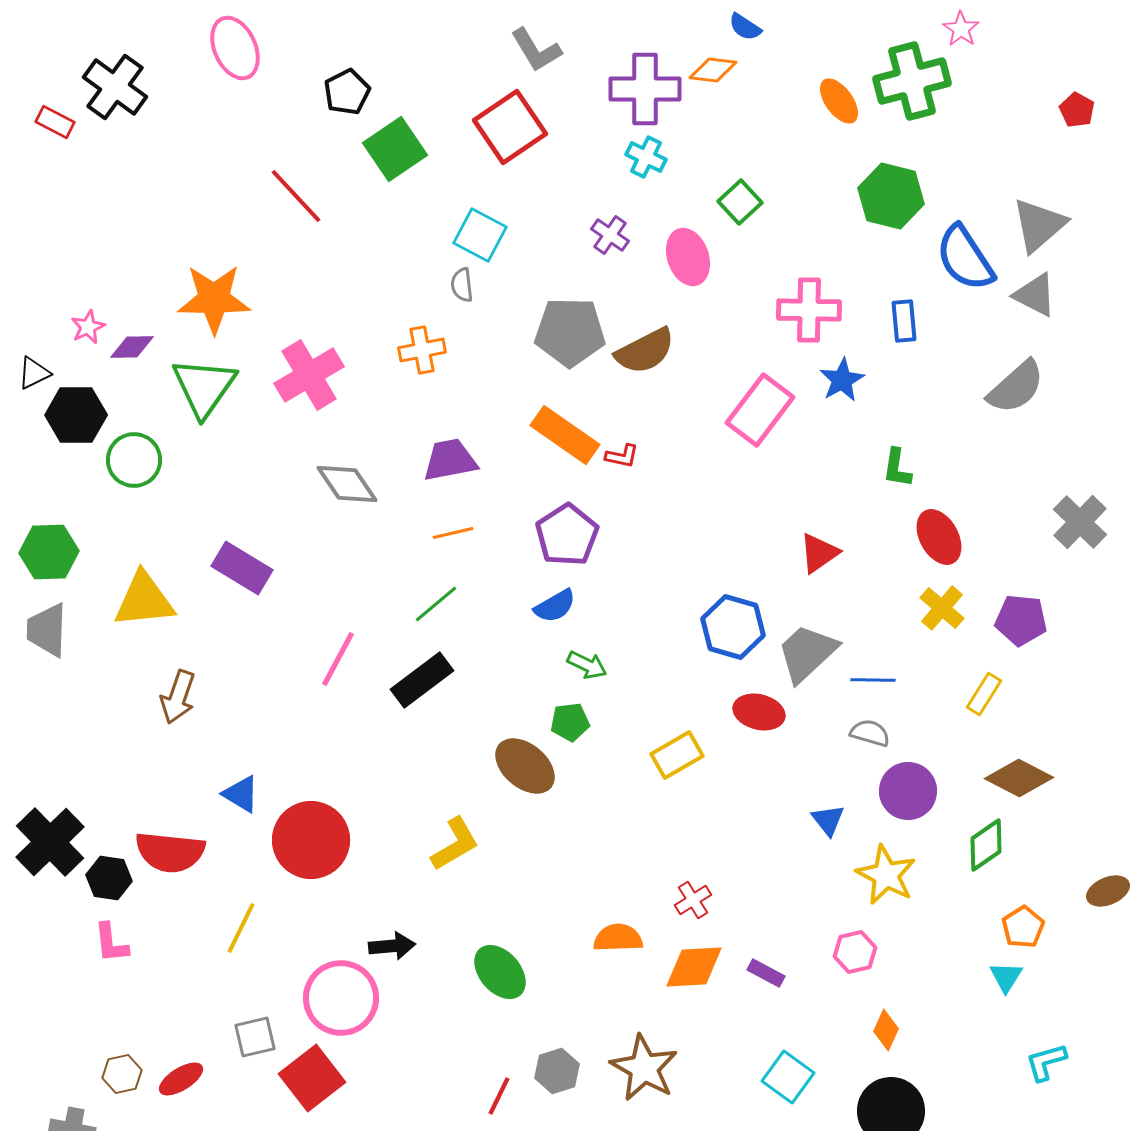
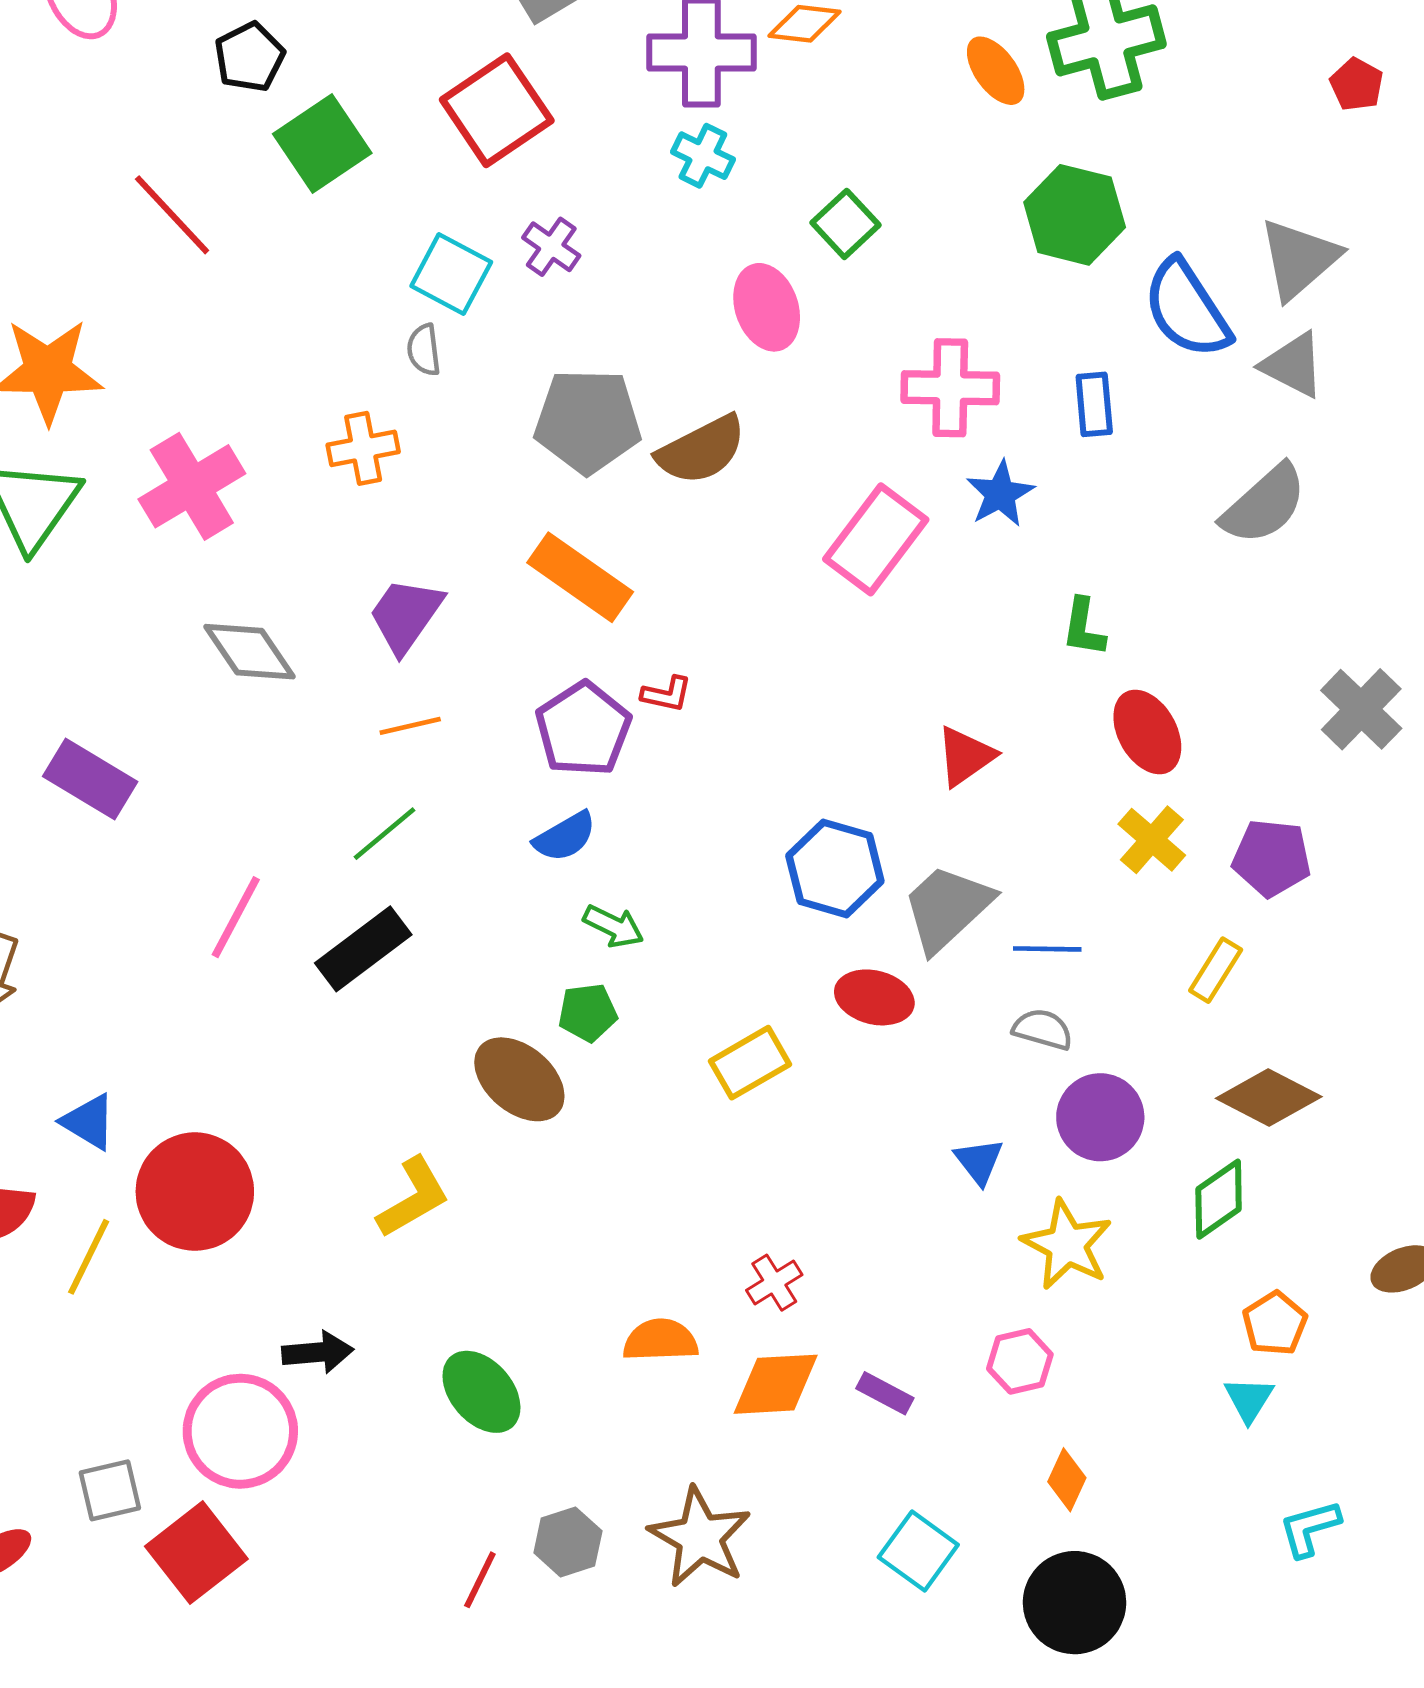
purple cross: (610, 235) -> (551, 247), moved
red L-shape: (622, 456) -> (667, 694), moved
purple trapezoid: (450, 460) -> (406, 615), turned -44
yellow line: (241, 928) -> (89, 1257), moved

